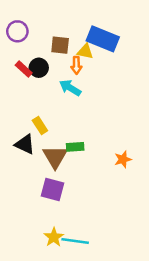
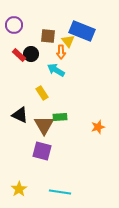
yellow triangle: (85, 51) -> (68, 41), turned 40
yellow rectangle: (40, 125) -> (42, 93), moved
yellow star: (54, 237) -> (19, 189), moved

